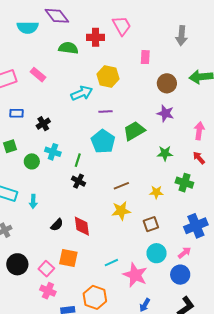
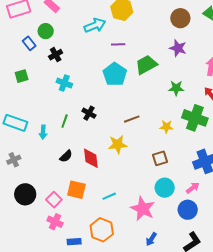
blue rectangle: (16, 113) -> (29, 43), turned 48
green line: (78, 160) -> (65, 121), moved
green circle: (32, 161) -> (46, 31), moved
green cross: (184, 183) -> (195, 118), size x1.4
yellow star: (121, 211) -> (118, 144), moved
cyan line: (111, 263) -> (109, 196), moved

